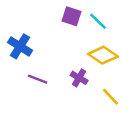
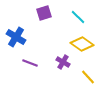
purple square: (72, 16) -> (44, 13), moved, turned -35

